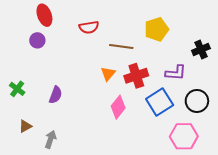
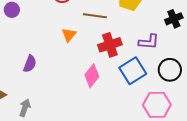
orange triangle: (108, 74) -> (69, 35), moved

